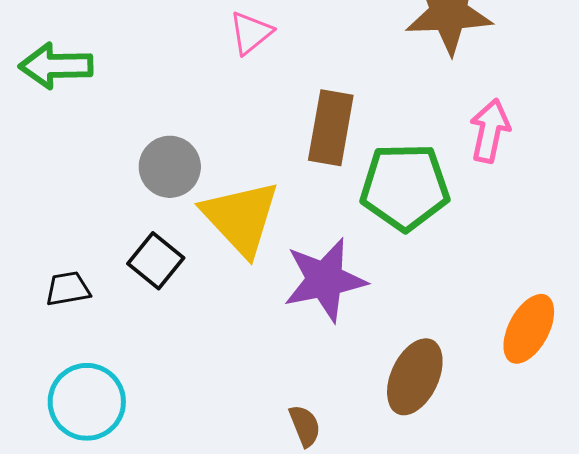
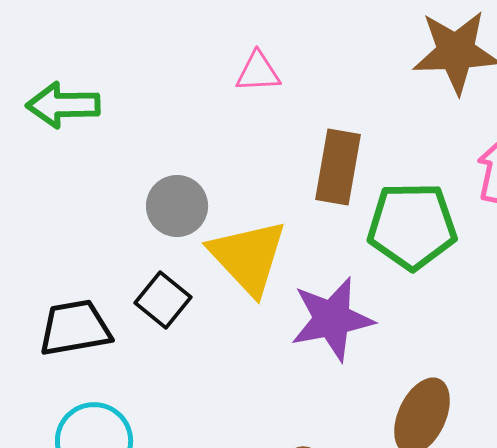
pink triangle: (251, 33) -> (258, 72), turned 36
black trapezoid: (68, 289) -> (75, 328), size x1.6

